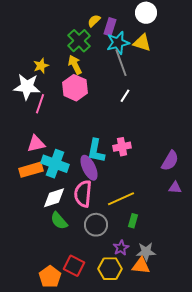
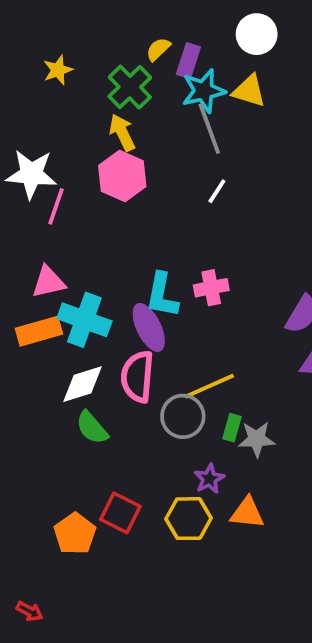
yellow star: (41, 66) -> (58, 70), moved
gray circle: (96, 225) -> (183, 416), moved
gray star: (146, 252) -> (257, 439), moved

